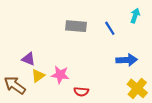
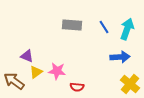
cyan arrow: (135, 16) -> (127, 29), moved, size x1.5

